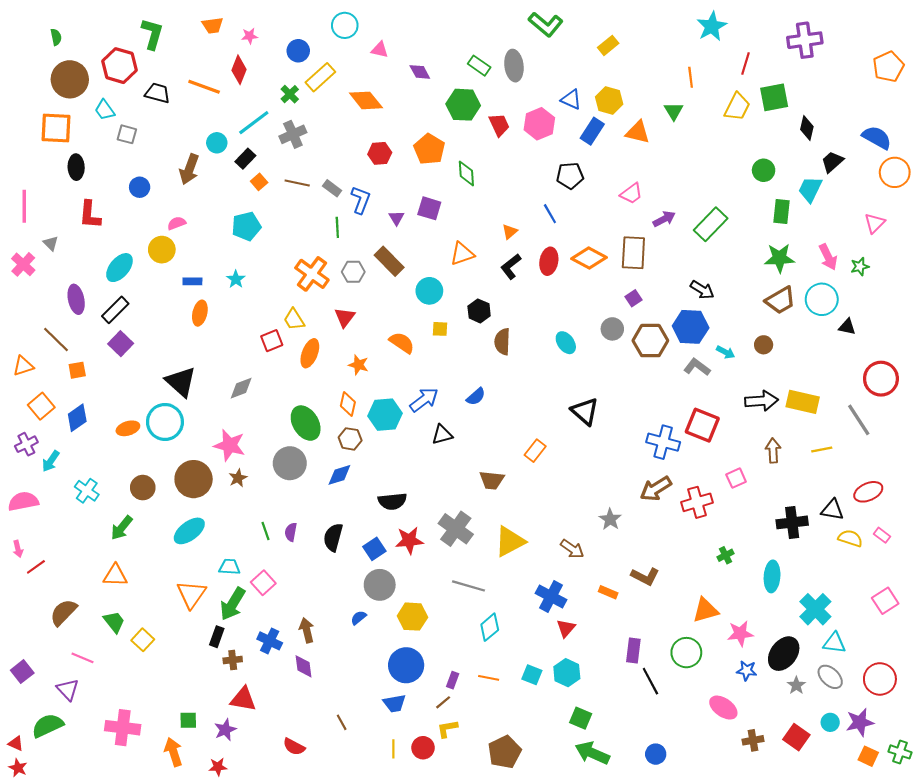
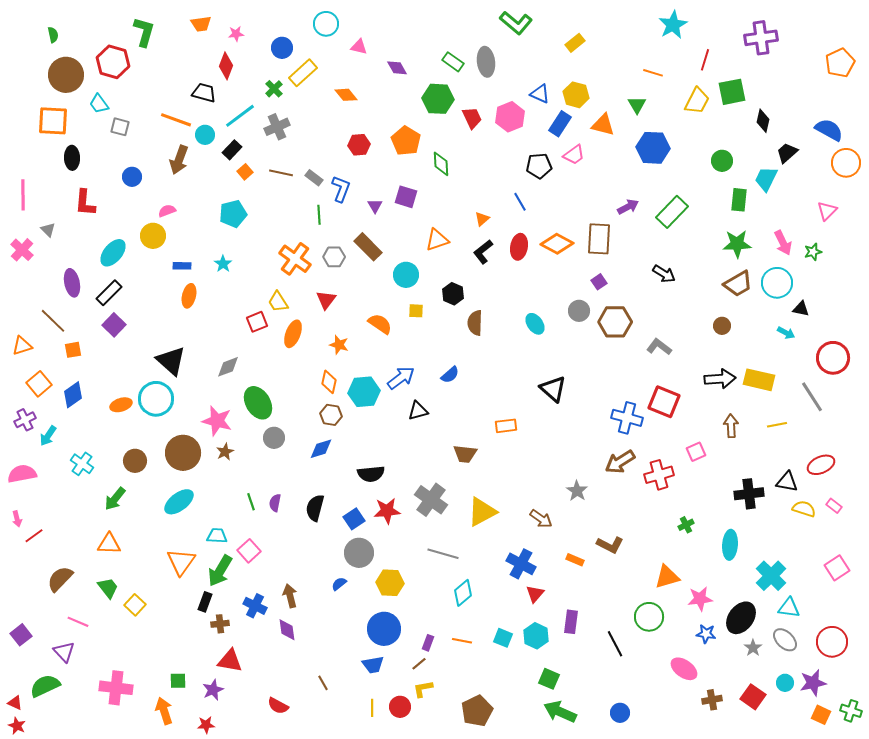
orange line: (691, 77) -> (653, 73), turned -66
orange line: (204, 87) -> (176, 120), moved
black trapezoid: (158, 93) -> (204, 93), moved
orange diamond: (366, 100) -> (346, 95), size x0.7
pink trapezoid: (631, 194) -> (574, 155), moved
blue hexagon: (691, 327) -> (653, 148), moved
cyan arrow: (725, 352) -> (786, 333), moved
green ellipse: (306, 423) -> (258, 403), moved
orange rectangle: (535, 451) -> (506, 426), turned 45
gray circle: (290, 463) -> (274, 438), size x0.7
purple rectangle: (633, 650) -> (571, 622), moved

